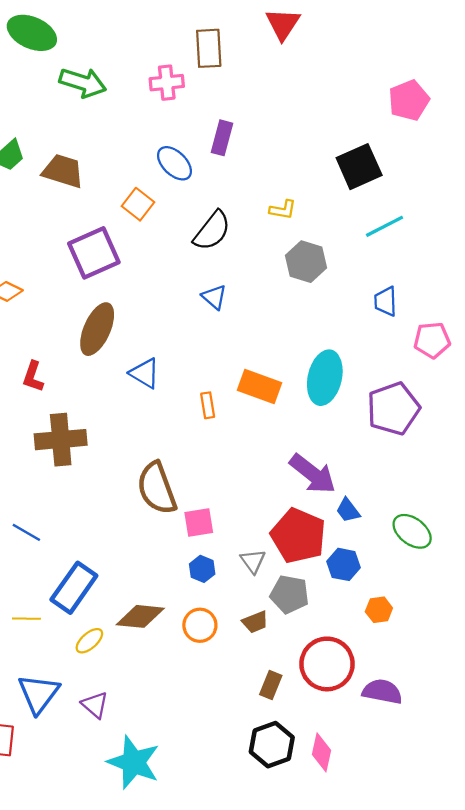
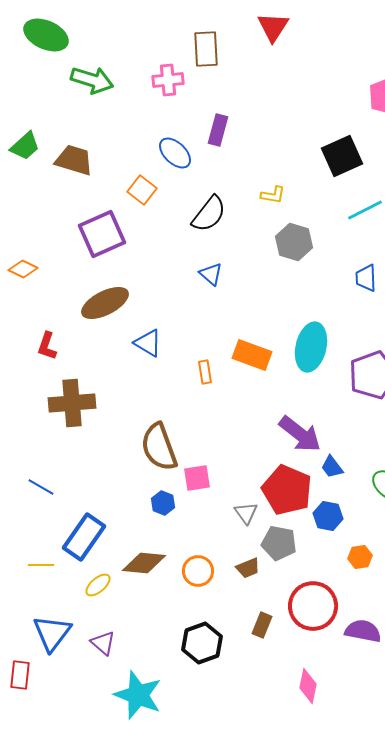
brown ellipse: (97, 329) -> (105, 303), turned 39
blue hexagon: (202, 569) -> (163, 503), moved
black hexagon: (272, 745) -> (202, 643), moved

